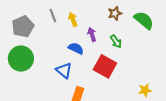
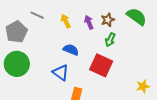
brown star: (115, 13) -> (108, 20), moved
gray line: (53, 15) -> (37, 15), moved, turned -40
purple arrow: (92, 34) -> (89, 22), moved
green arrow: (116, 41) -> (110, 40), turned 64

